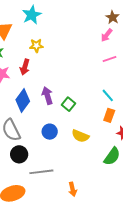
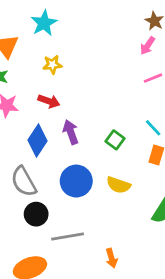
red arrow: (25, 67) -> (49, 101), moved, turned -84
green square: (69, 104) -> (115, 140), moved
blue circle: (50, 132) -> (76, 181), size x1.5

